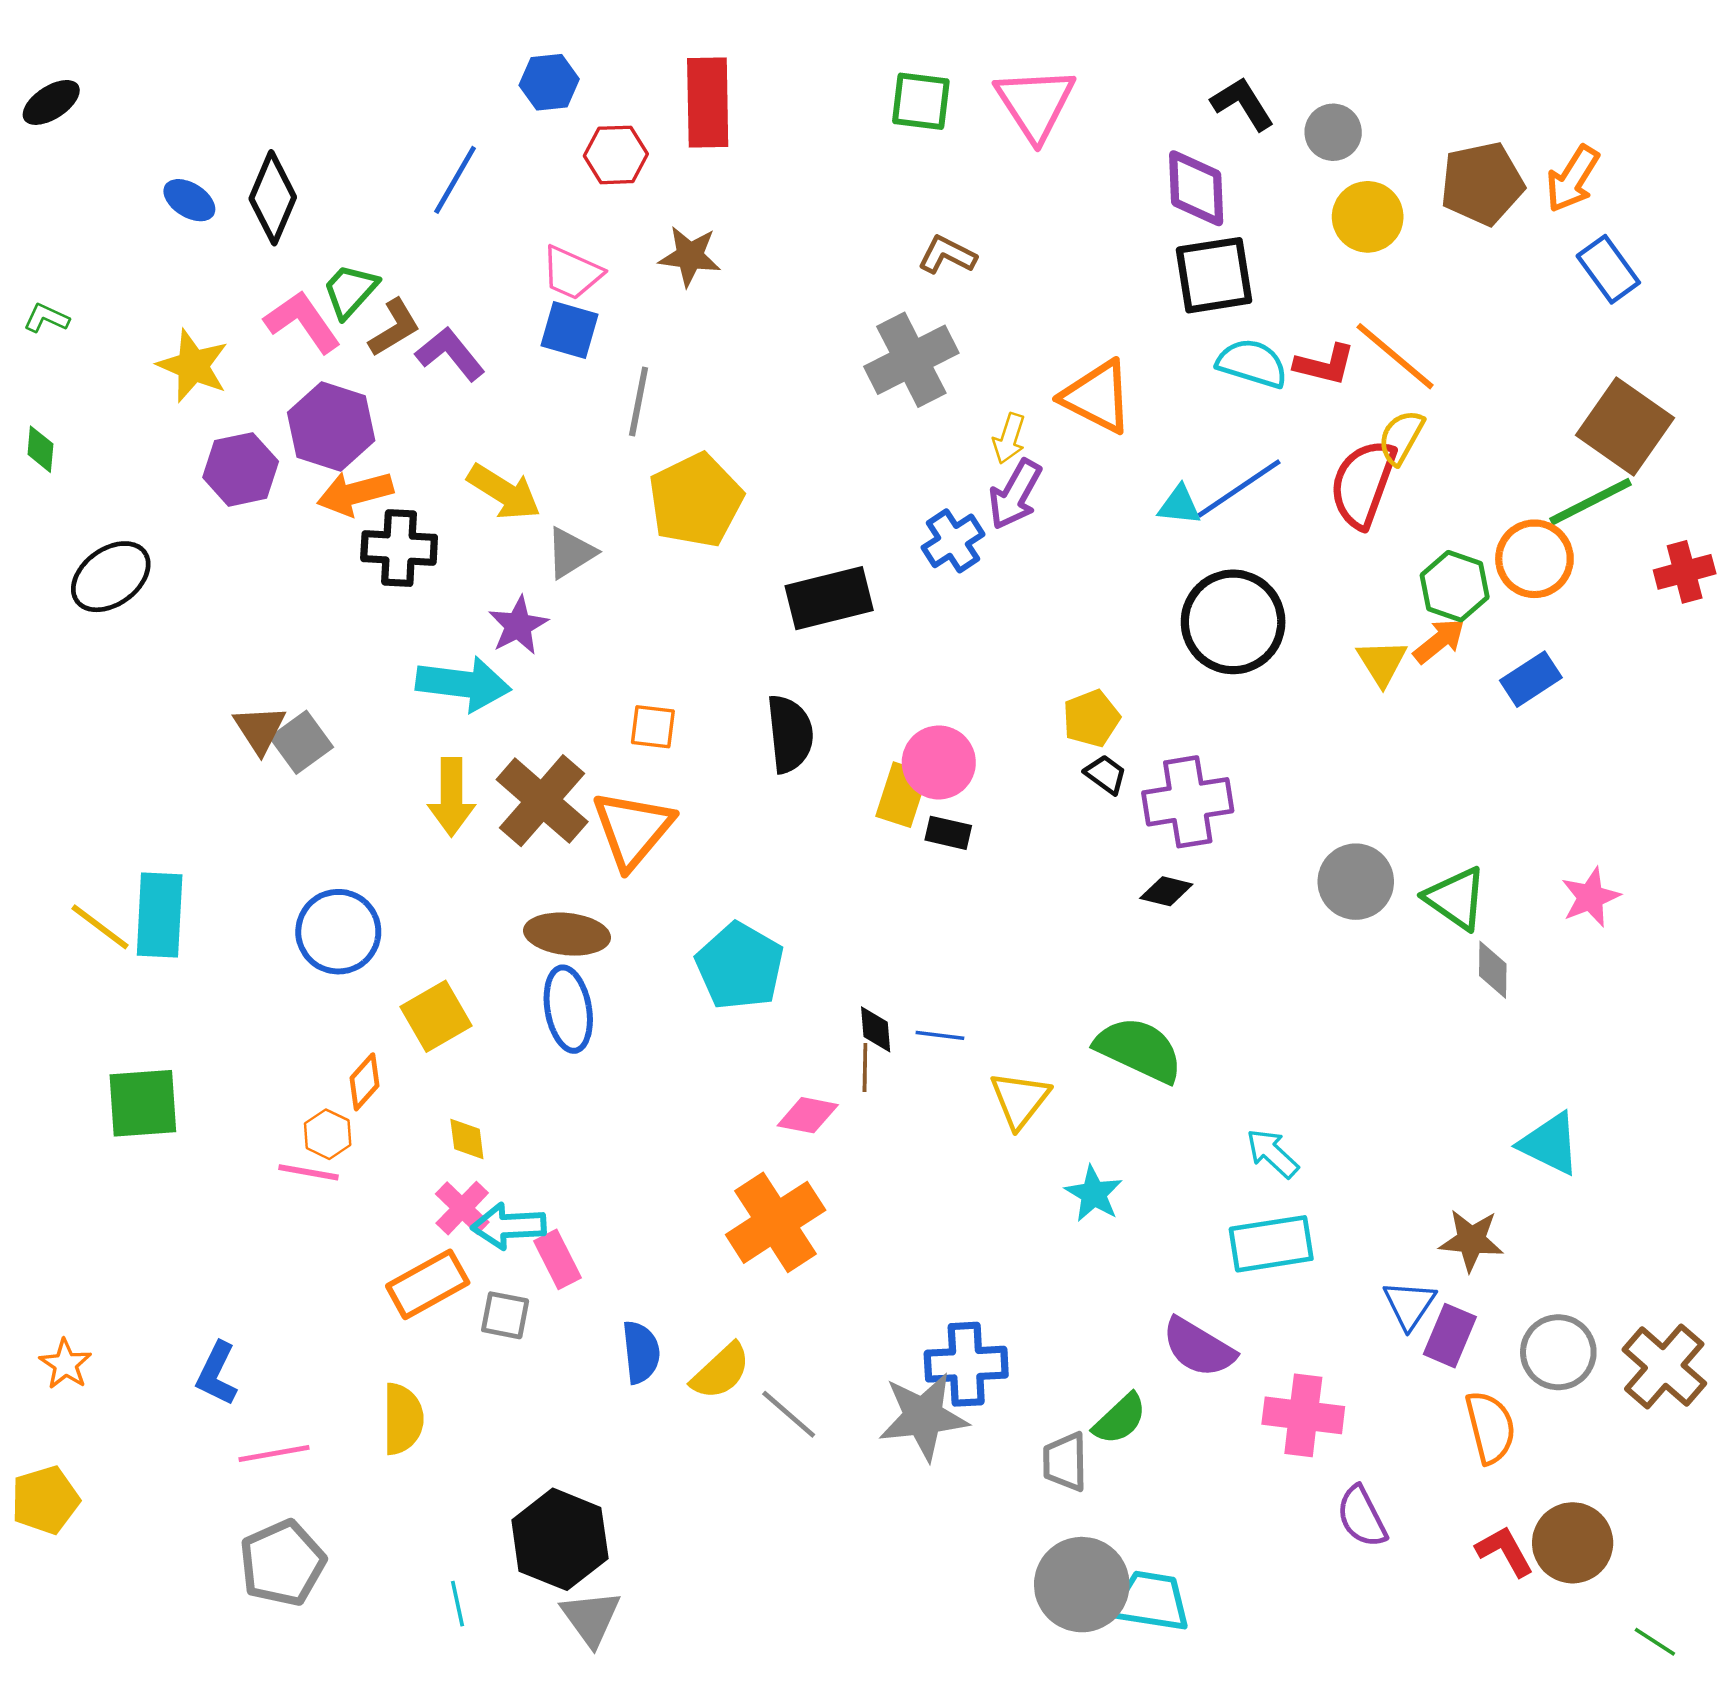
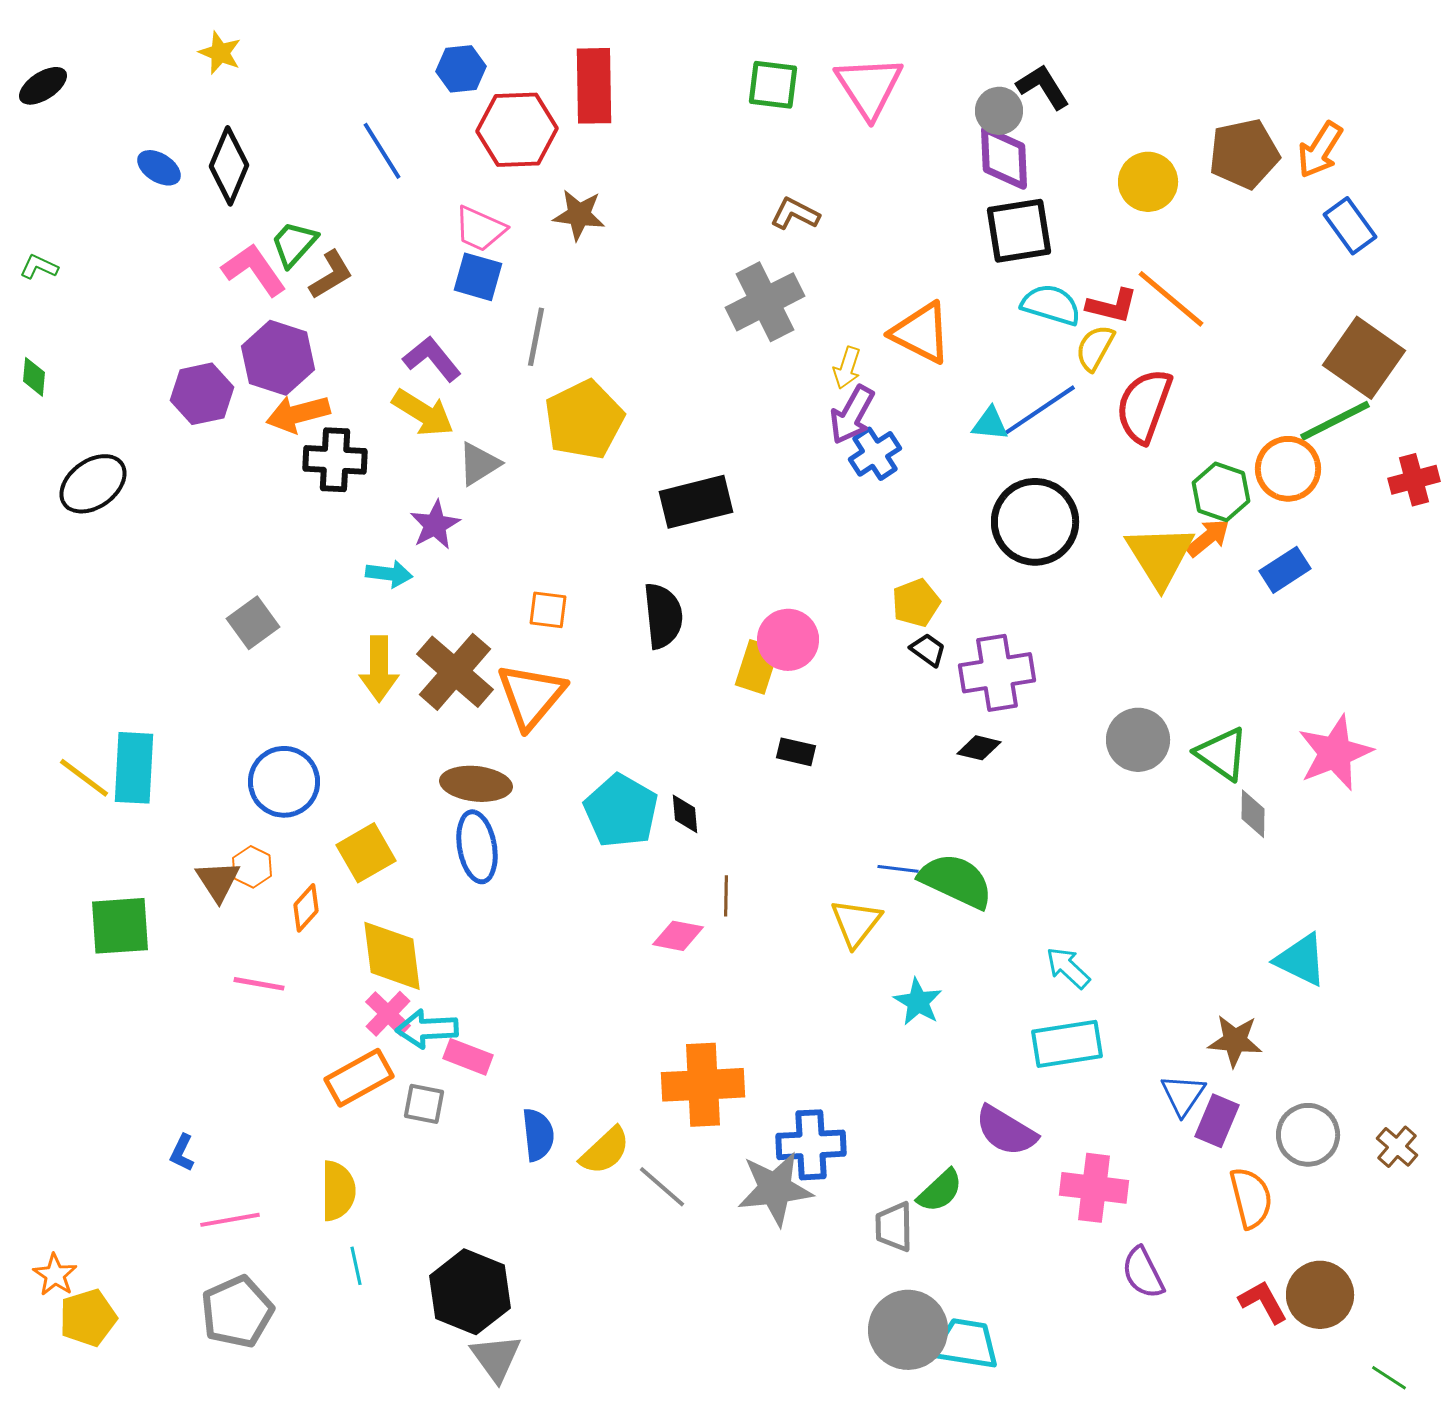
gray circle: (1333, 132) -> (999, 111), moved
red hexagon: (616, 155) -> (517, 130), size x1.5
blue line: (455, 180) -> (382, 151), turned -62
purple L-shape: (450, 354) -> (432, 359), moved
yellow star: (193, 366) -> (220, 53), moved, size x0.7
yellow semicircle: (1401, 437) -> (1095, 348), moved
blue cross: (953, 541) -> (875, 454), moved
yellow triangle: (1382, 662) -> (1160, 556), size x1.6
cyan arrow: (463, 684) -> (389, 574), size x0.6
brown triangle: (260, 729) -> (218, 881), moved
black rectangle: (948, 833) -> (796, 752), moved
pink star: (1590, 897) -> (1335, 753), size x1.5
black diamond: (876, 1029) -> (685, 814), moved
blue line: (940, 1035) -> (898, 869), moved
orange hexagon: (328, 1134) -> (252, 867), moved
yellow diamond: (467, 1139) -> (392, 956), size x2.0
orange cross: (776, 1222) -> (703, 1085), moved, turned 30
pink rectangle: (558, 1259) -> (468, 1057), turned -42
orange star: (65, 1364) -> (55, 1275), moved
brown cross: (1664, 1367) -> (1397, 1147), size x0.6
blue L-shape: (217, 1374) -> (182, 1153), size x0.7
yellow pentagon: (45, 1500) -> (88, 1318), moved
cyan line: (457, 1604) -> (356, 1266), moved

